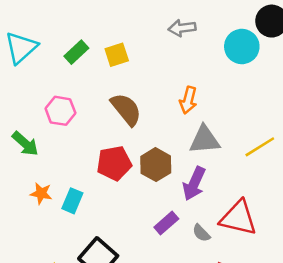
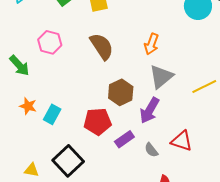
gray triangle: (205, 140) -> (161, 77), turned -40
red pentagon: (114, 163) -> (98, 122), moved
red triangle: (238, 218) -> (182, 141), size x0.7

